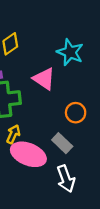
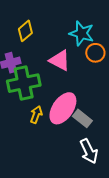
orange circle: (76, 113) -> (95, 53), moved
pink ellipse: (28, 154) -> (63, 108), moved, turned -72

